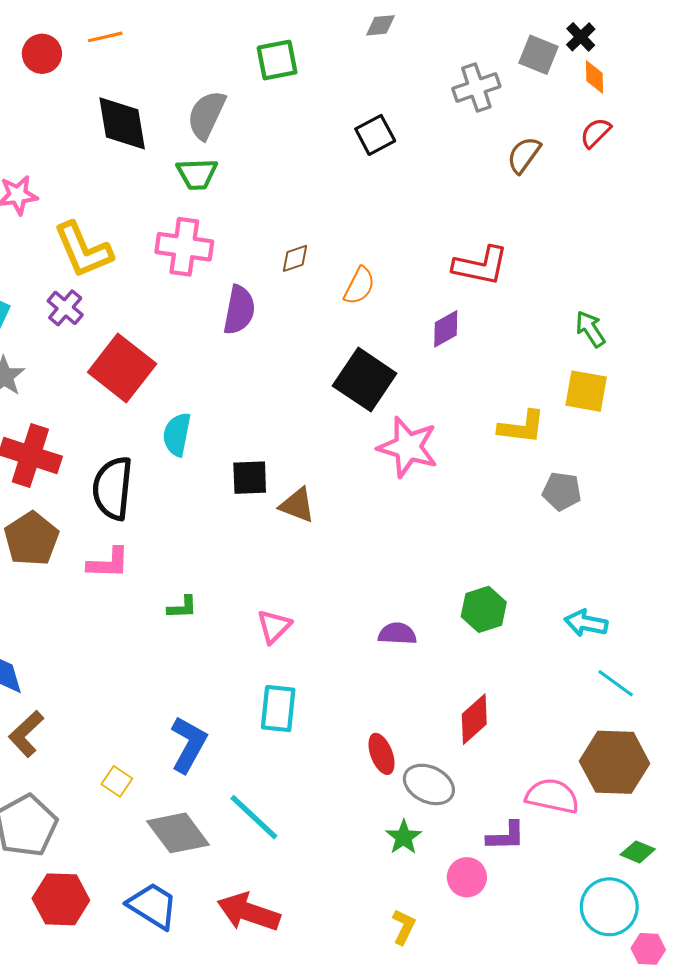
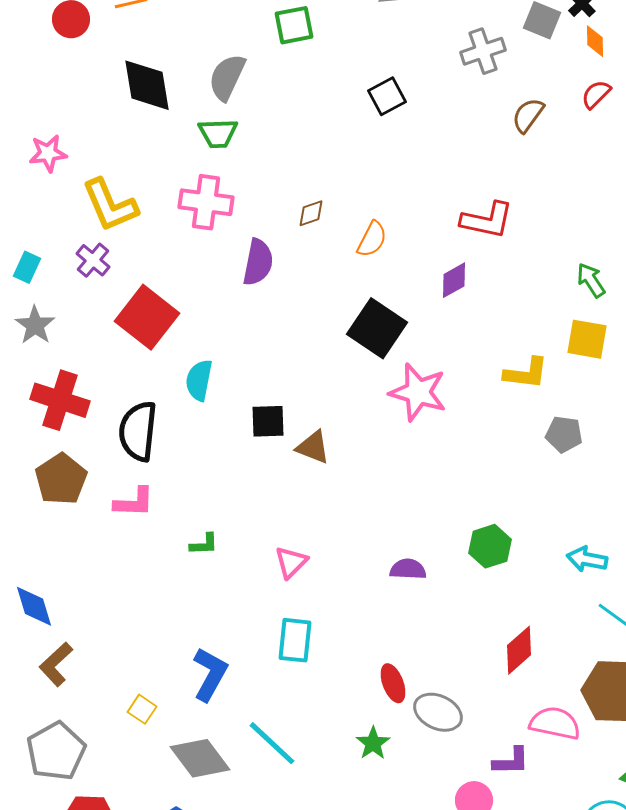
red diamond: (474, 719) -> (519, 650), moved
green star: (404, 837) -> (373, 743), moved

